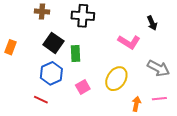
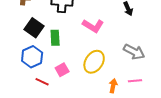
pink L-shape: (129, 42) -> (93, 26), moved
red line: (41, 100) -> (42, 82), moved

